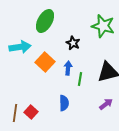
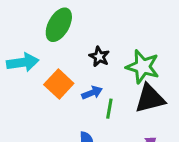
green star: (103, 26) -> (143, 67), moved
blue arrow: (68, 68) -> (92, 93), turned 64

